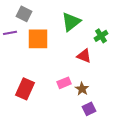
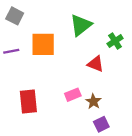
gray square: (24, 14) -> (15, 16), moved
purple line: (10, 33) -> (11, 51), moved
red rectangle: (25, 89) -> (28, 101), turned -30

